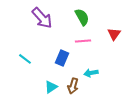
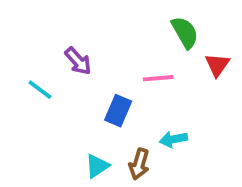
green semicircle: (82, 17) -> (185, 32), moved
purple arrow: (42, 18) -> (78, 61), moved, size x0.7
cyan line: (25, 59) -> (40, 90), moved

